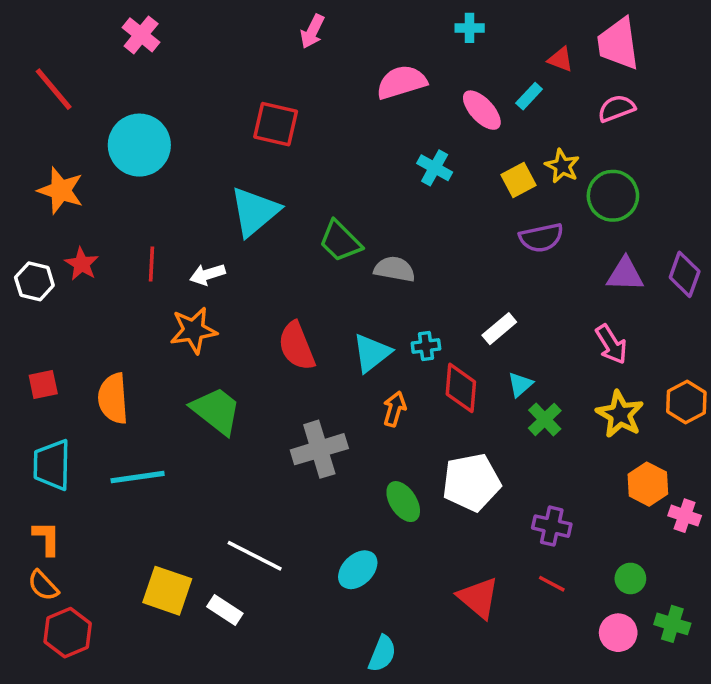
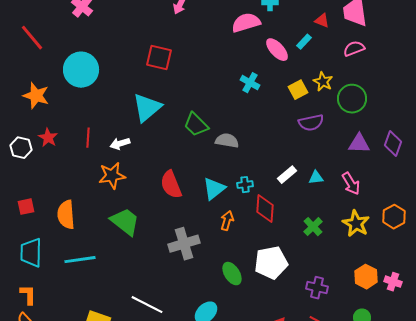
pink semicircle: (401, 82) -> (246, 23), moved
cyan triangle: (520, 384) -> (316, 178), moved, turned 35
orange hexagon: (648, 484) -> (366, 277), moved

